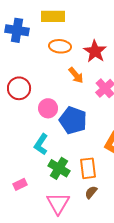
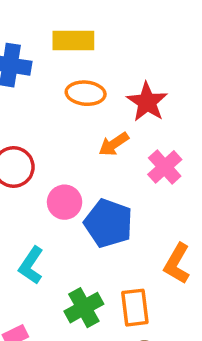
orange arrow: (76, 75) -> (114, 144), turned 96
cyan L-shape: (41, 144) -> (31, 265), moved
green cross: (59, 168) -> (84, 308), turned 30

